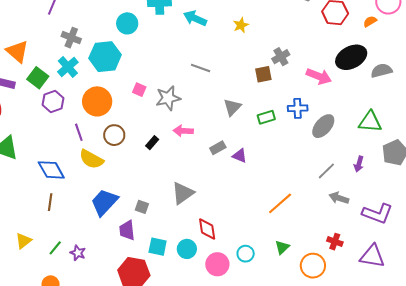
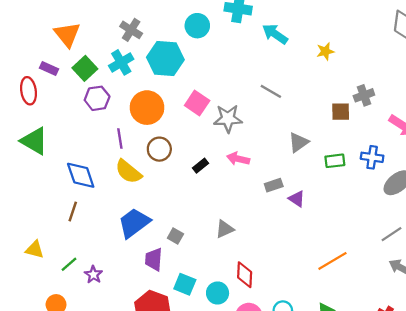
pink square: (139, 90) -> (197, 103), size x1.5
gray triangle: (183, 193) -> (225, 229), size x0.7
yellow triangle: (23, 241) -> (35, 249), turned 42

